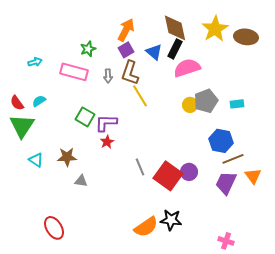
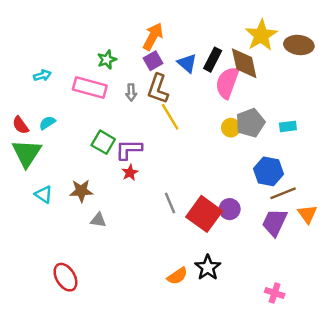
brown diamond: (175, 28) -> (244, 63), moved
pink semicircle: (187, 68) -> (227, 83), turned -52
black star: (171, 220) -> (208, 267), turned 30
orange semicircle: (146, 227) -> (177, 276), size x0.7

